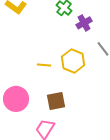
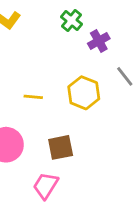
yellow line: (44, 65) -> (33, 97), moved

